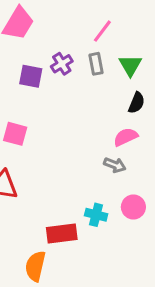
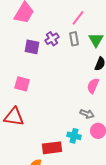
pink semicircle: (126, 137) -> (93, 86), turned -42
gray arrow: (115, 165) -> (87, 114), moved

